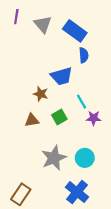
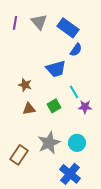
purple line: (16, 17) -> (15, 23), moved
blue semicircle: (84, 55) -> (76, 50), turned 40
brown star: (41, 94) -> (25, 85), moved
brown rectangle: (21, 194) -> (19, 155), moved

